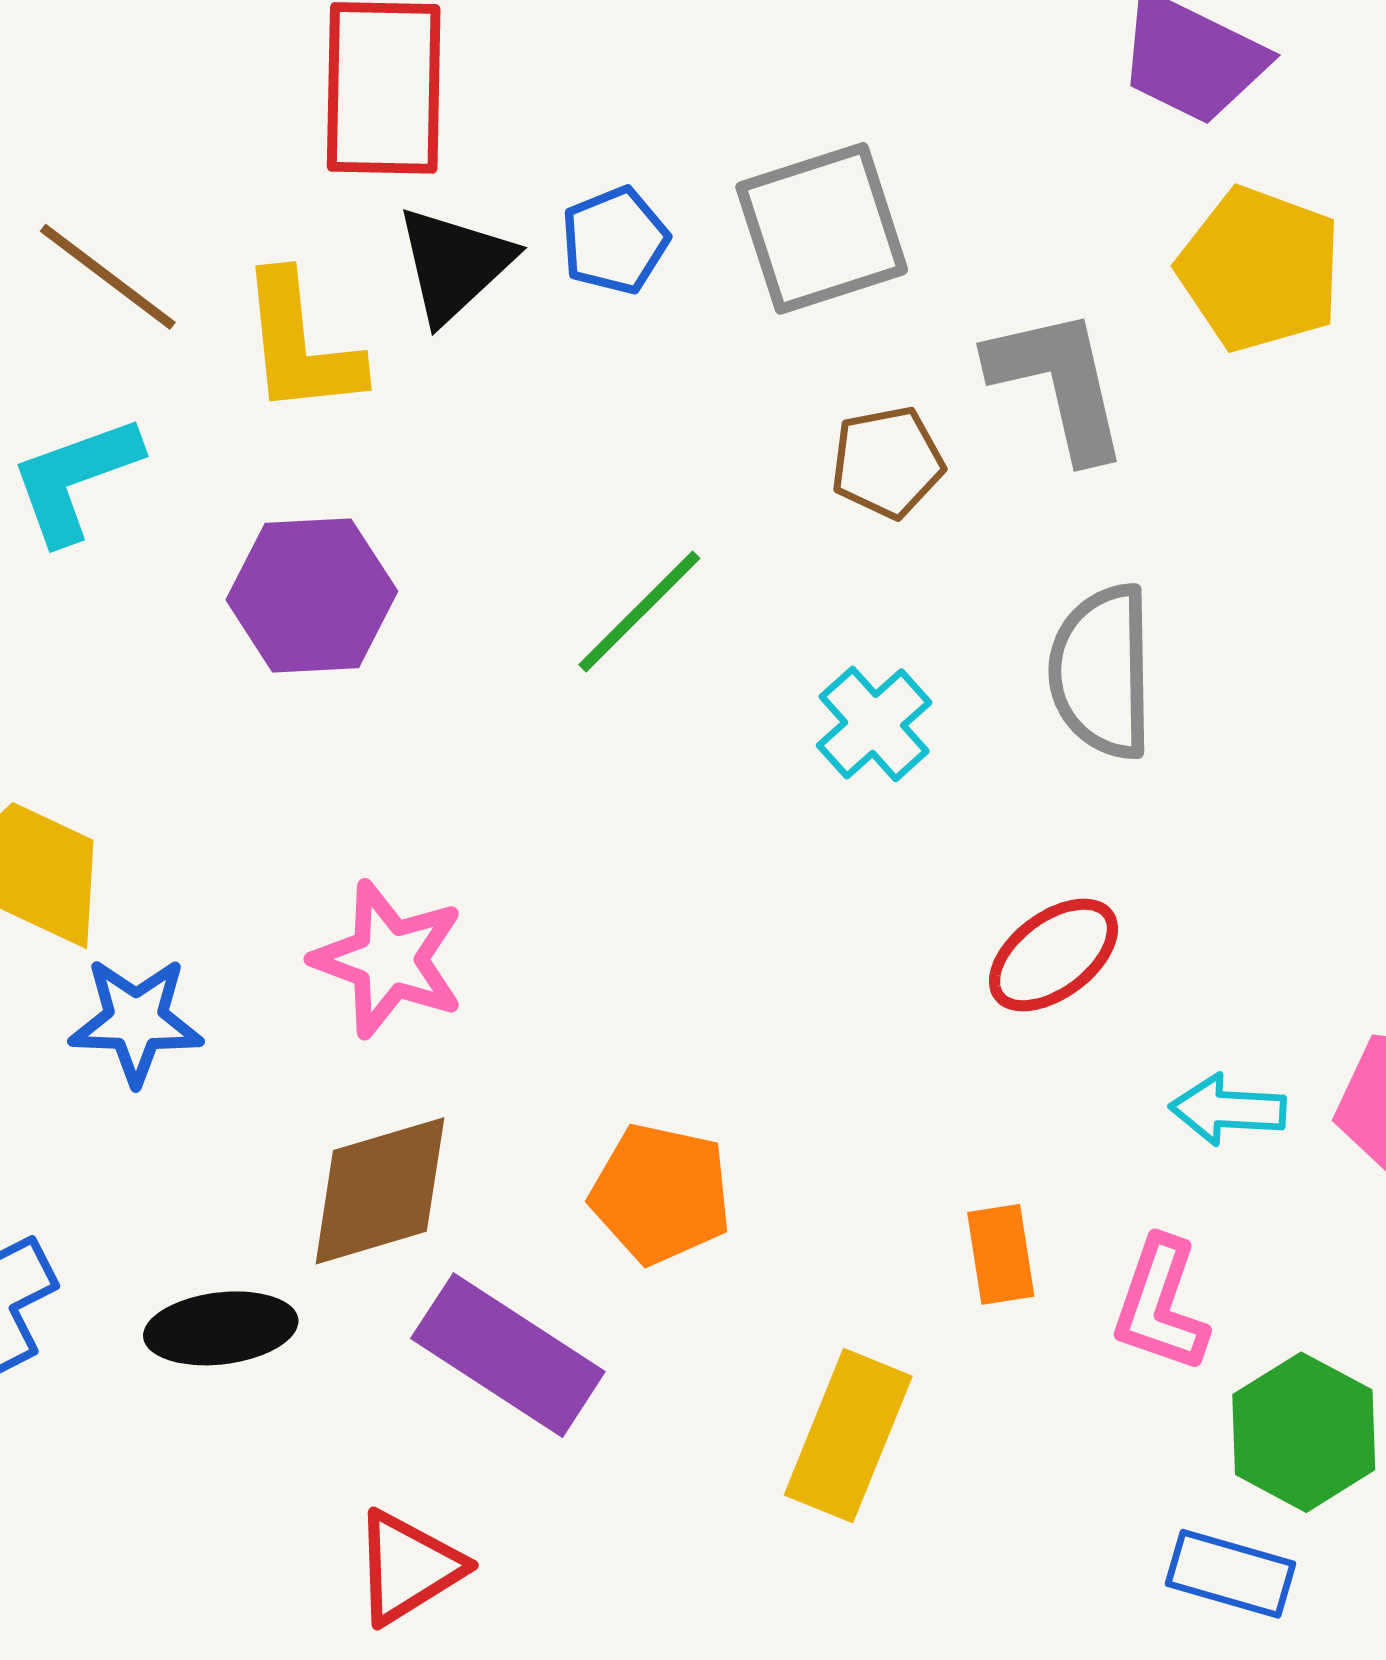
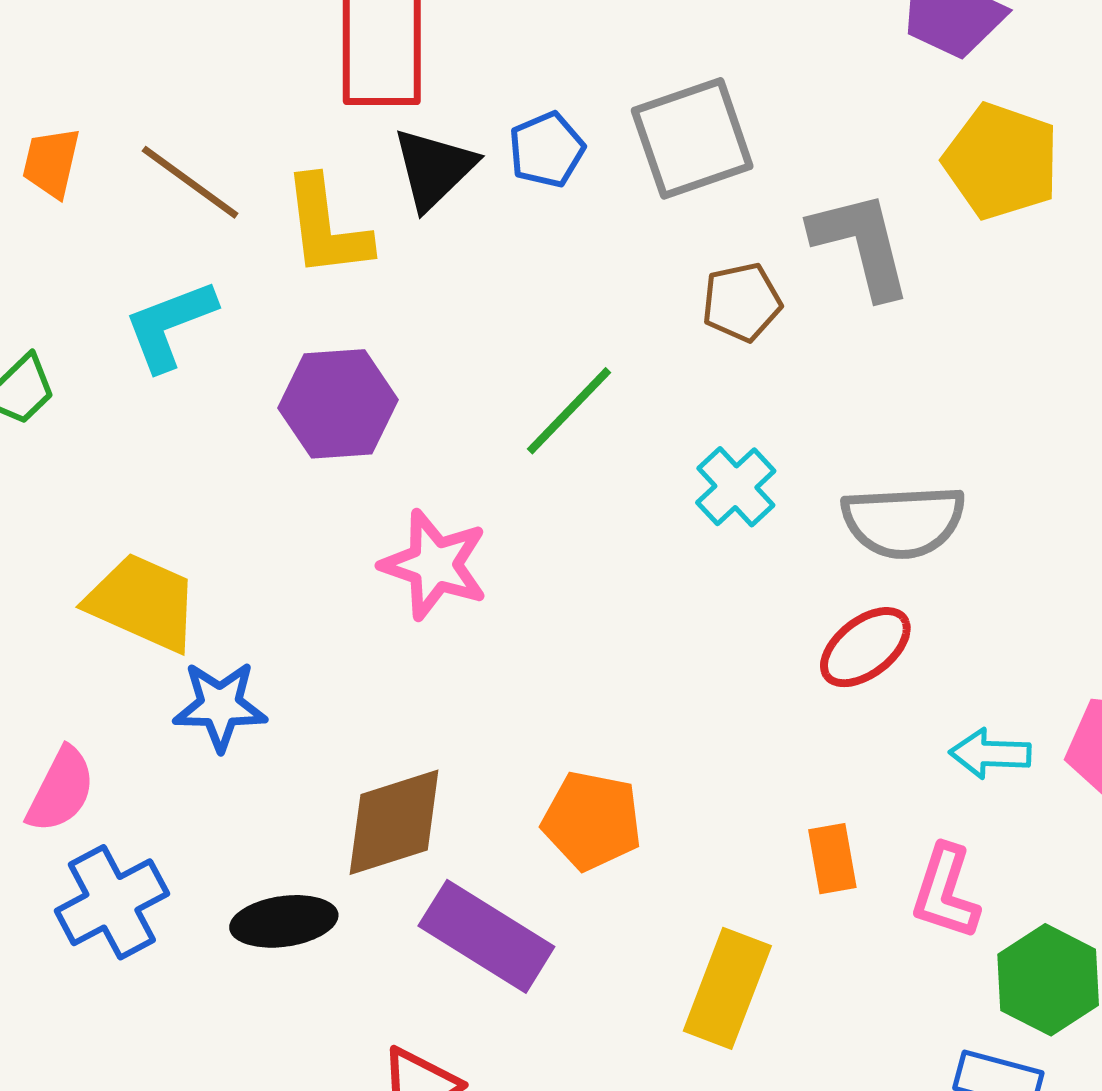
gray semicircle: (1102, 672) -> (903, 521), moved, turned -91
pink star: (389, 959) -> (434, 565), moved

